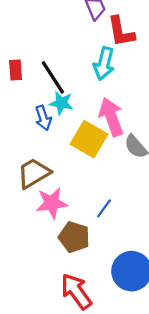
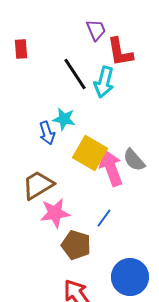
red rectangle: (16, 70) -> (21, 49), moved
black line: (53, 77) -> (75, 74), moved
pink arrow: (111, 117) -> (111, 168), moved

